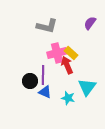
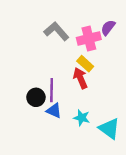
gray L-shape: (47, 26) -> (56, 31), turned -145
pink cross: (57, 53) -> (89, 38), moved
cyan triangle: (87, 87) -> (109, 129), moved, turned -30

